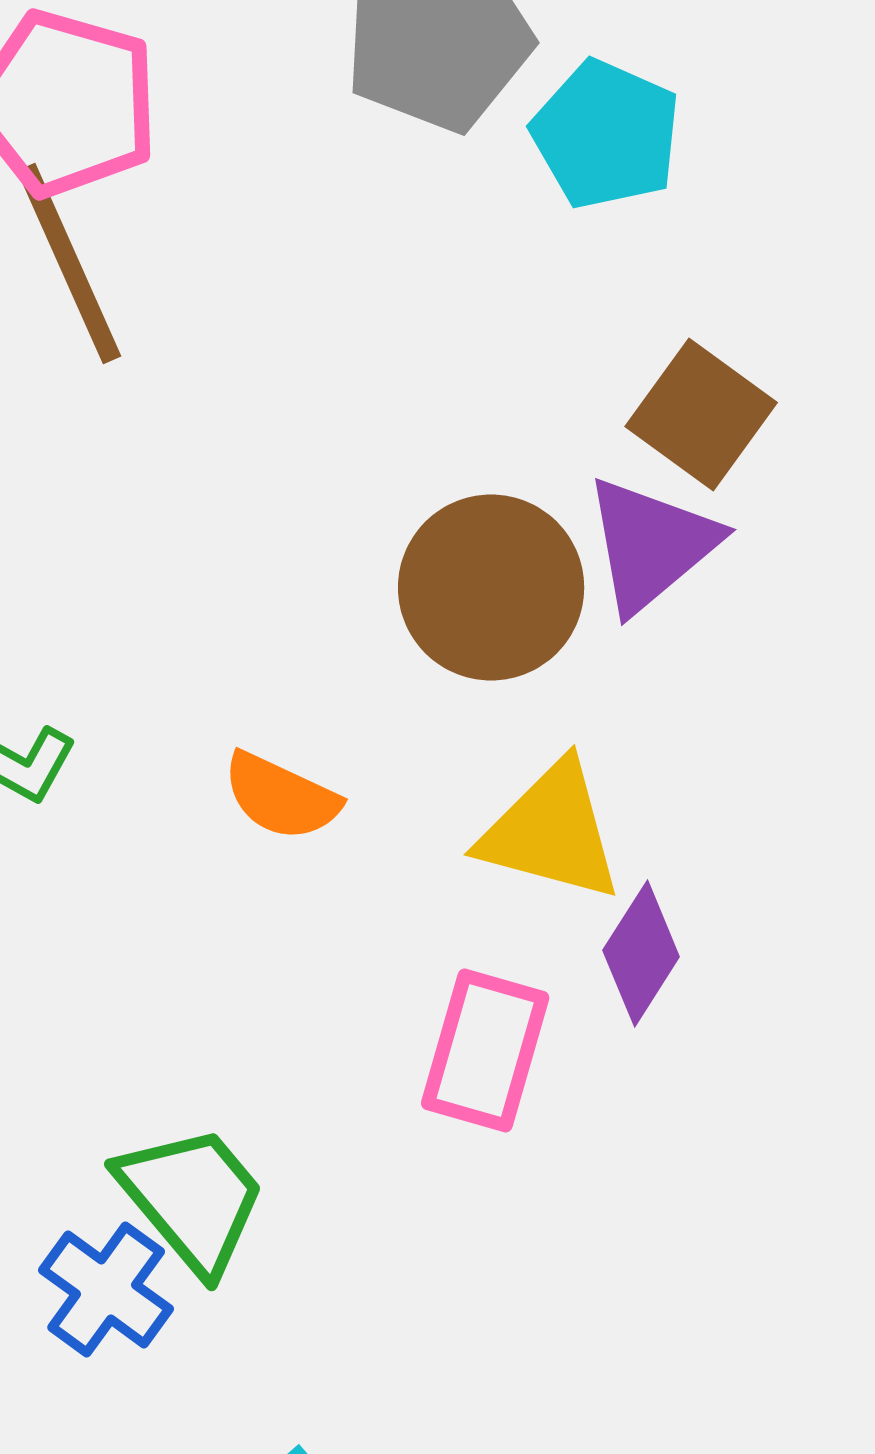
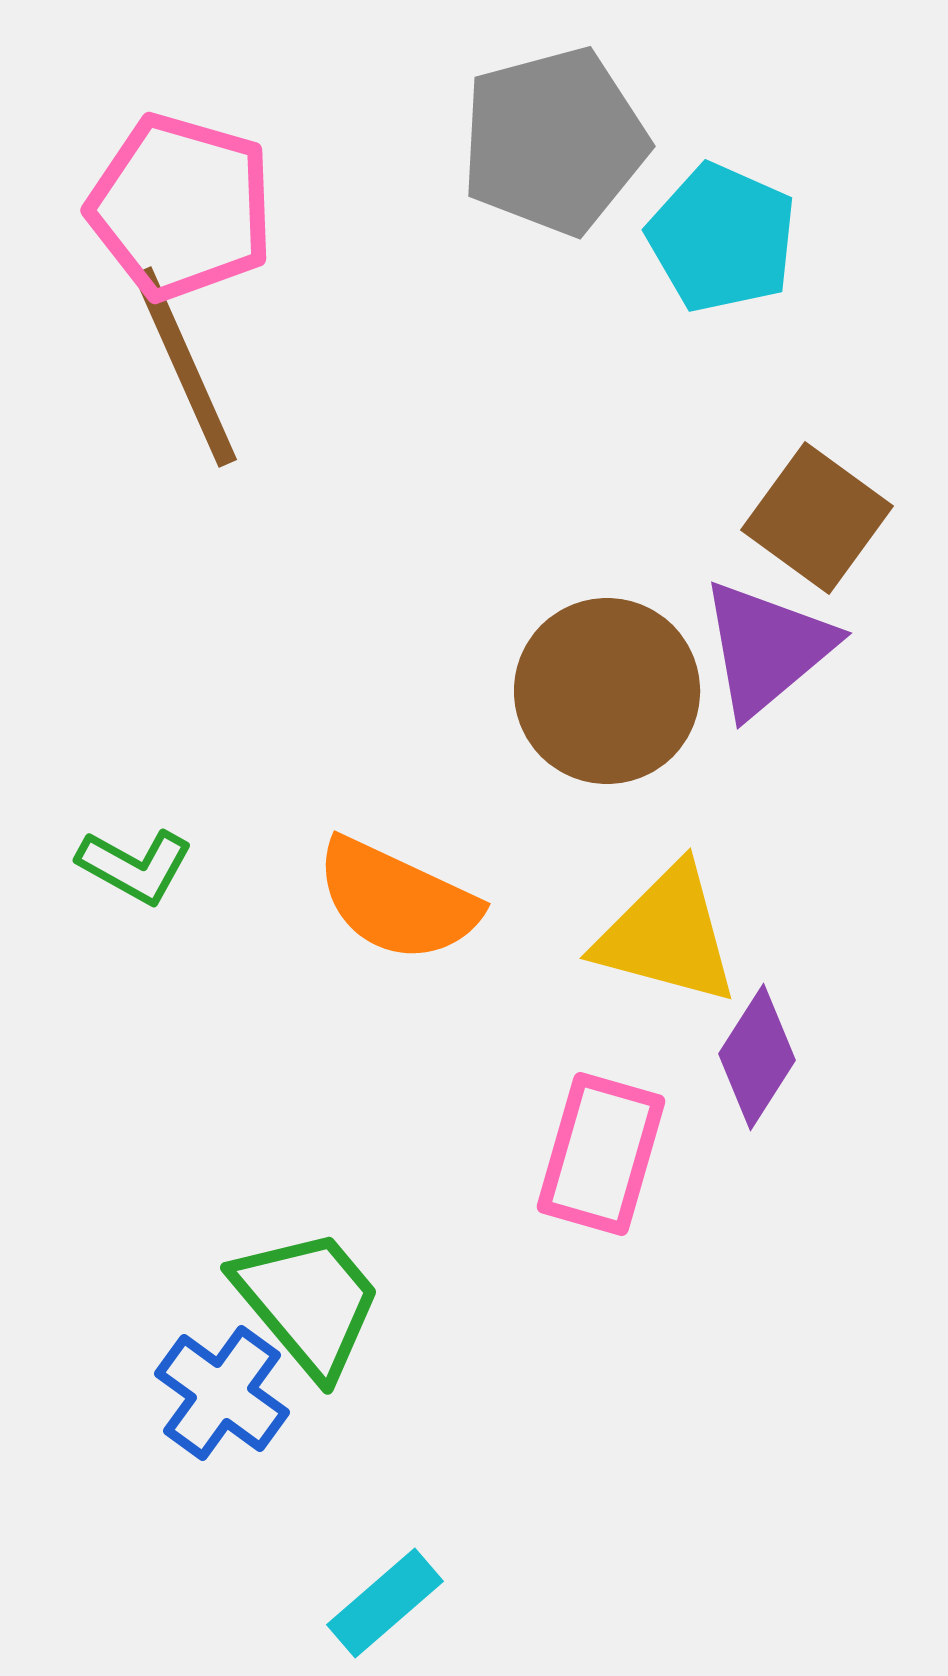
orange semicircle: (281, 796) -> (397, 900), size x1.4

